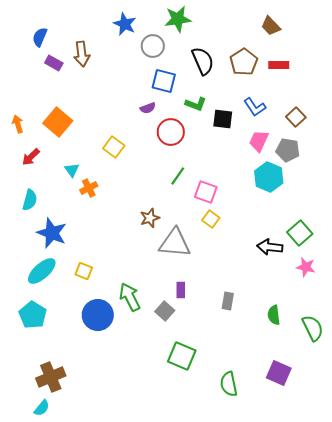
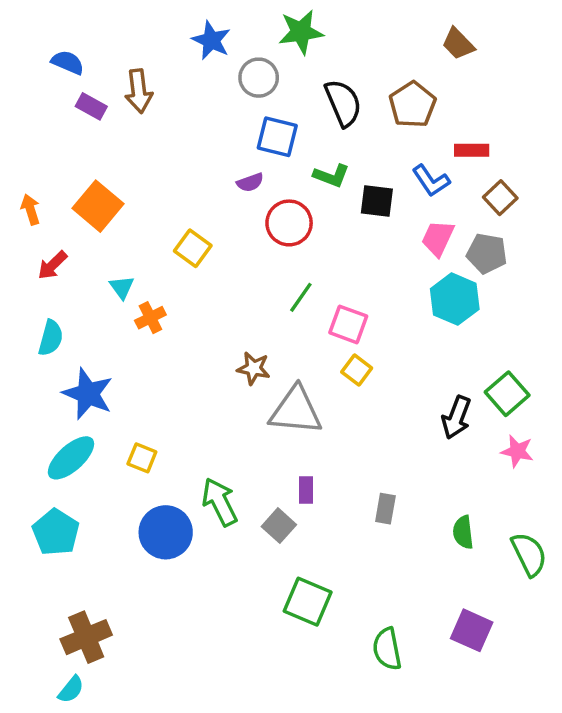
blue semicircle: (40, 37) -> (68, 62), turned 90
red rectangle: (279, 65) -> (472, 150), moved
brown star: (150, 218) -> (254, 368), turned 30
black arrow: (270, 247) -> (456, 417), turned -75

